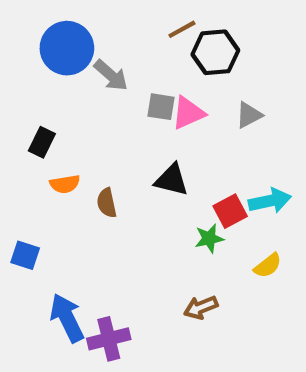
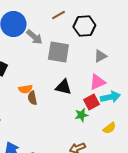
brown line: (182, 29) -> (58, 15), moved
gray square: (161, 107) -> (58, 52), size x1.6
pink triangle: (188, 113) -> (97, 82), moved
orange semicircle: (65, 184) -> (25, 89), moved

